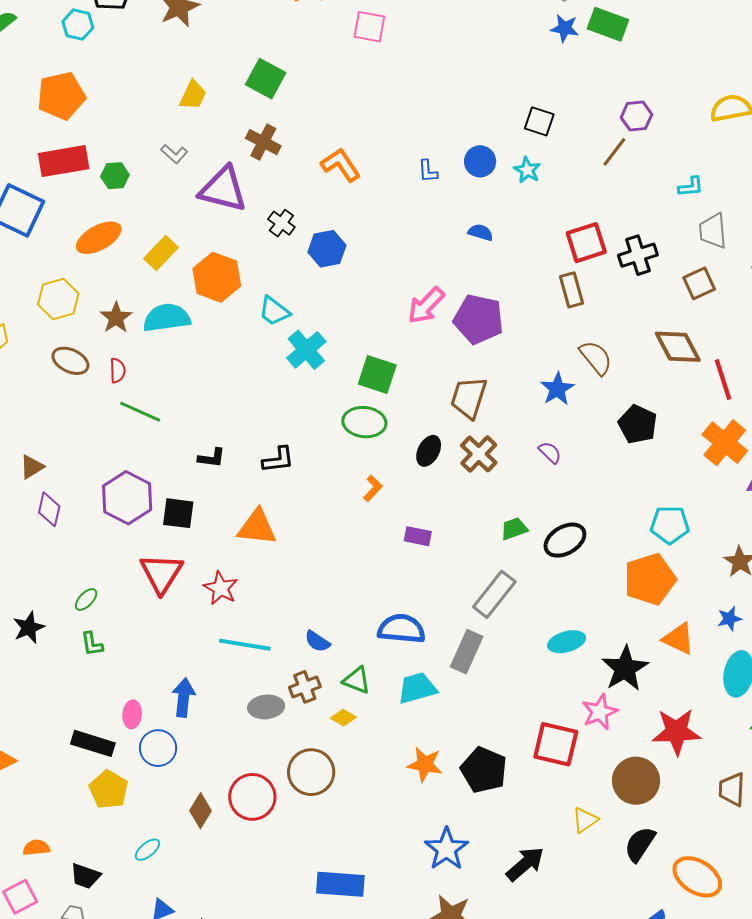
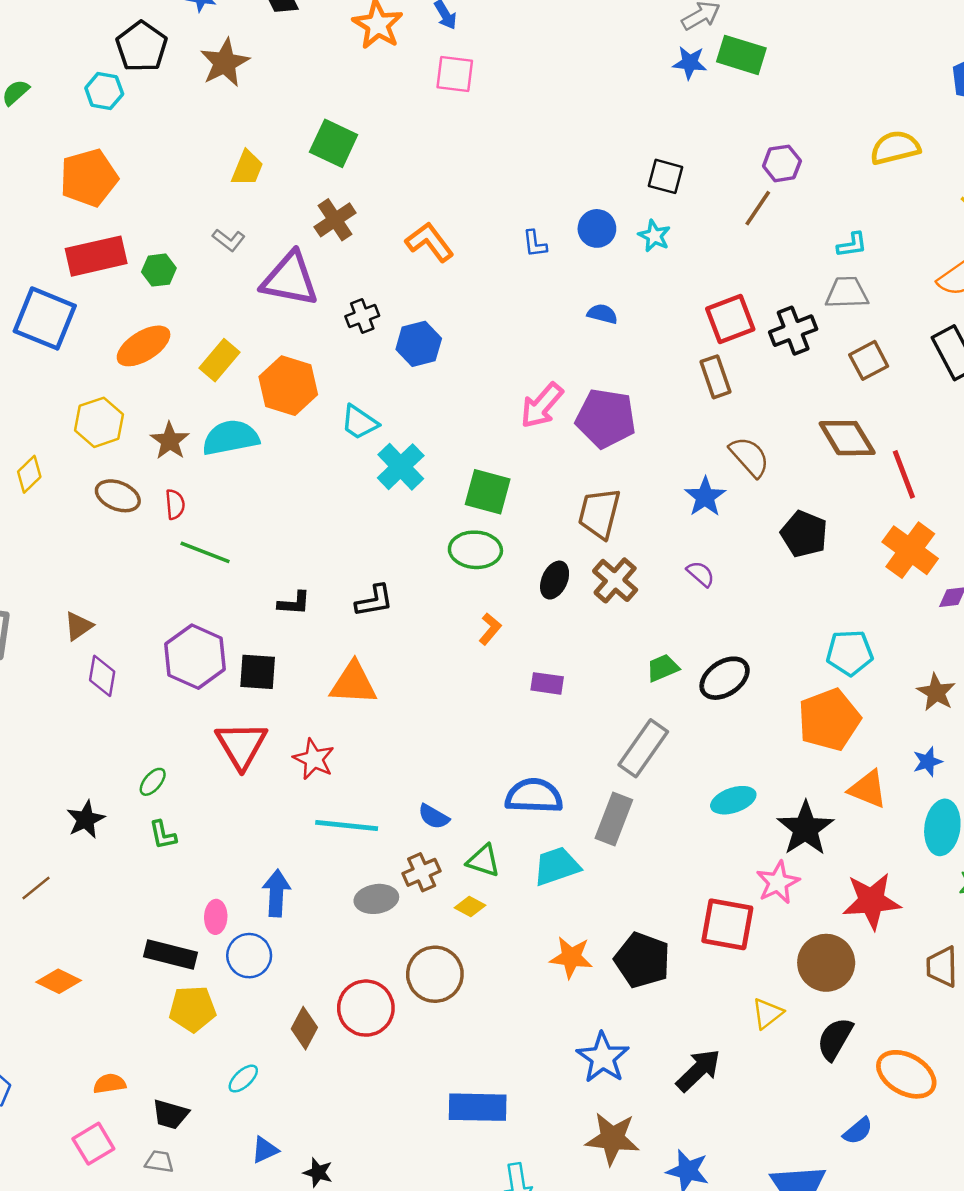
brown cross: (263, 142) -> (335, 220), turned 32
black cross: (281, 223) -> (362, 316), turned 36
gray trapezoid: (713, 231) -> (847, 293), moved, turned 96
yellow pentagon: (109, 790) -> (193, 1009), turned -30

